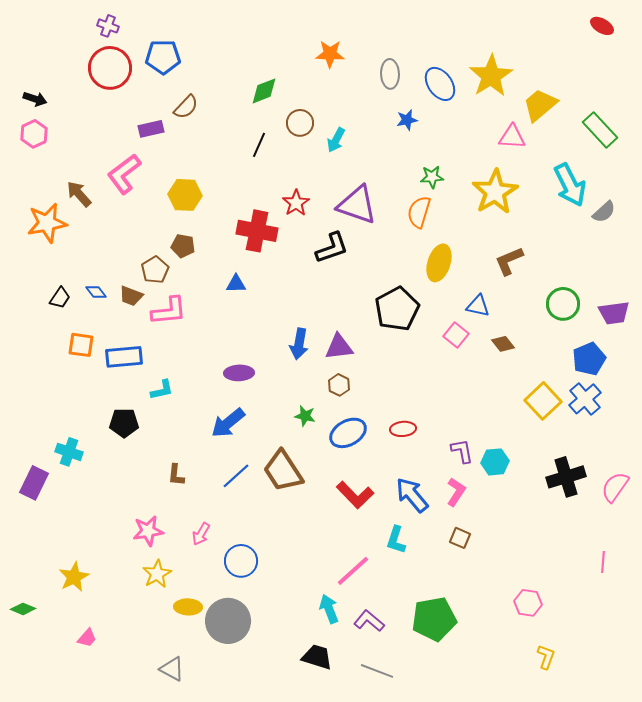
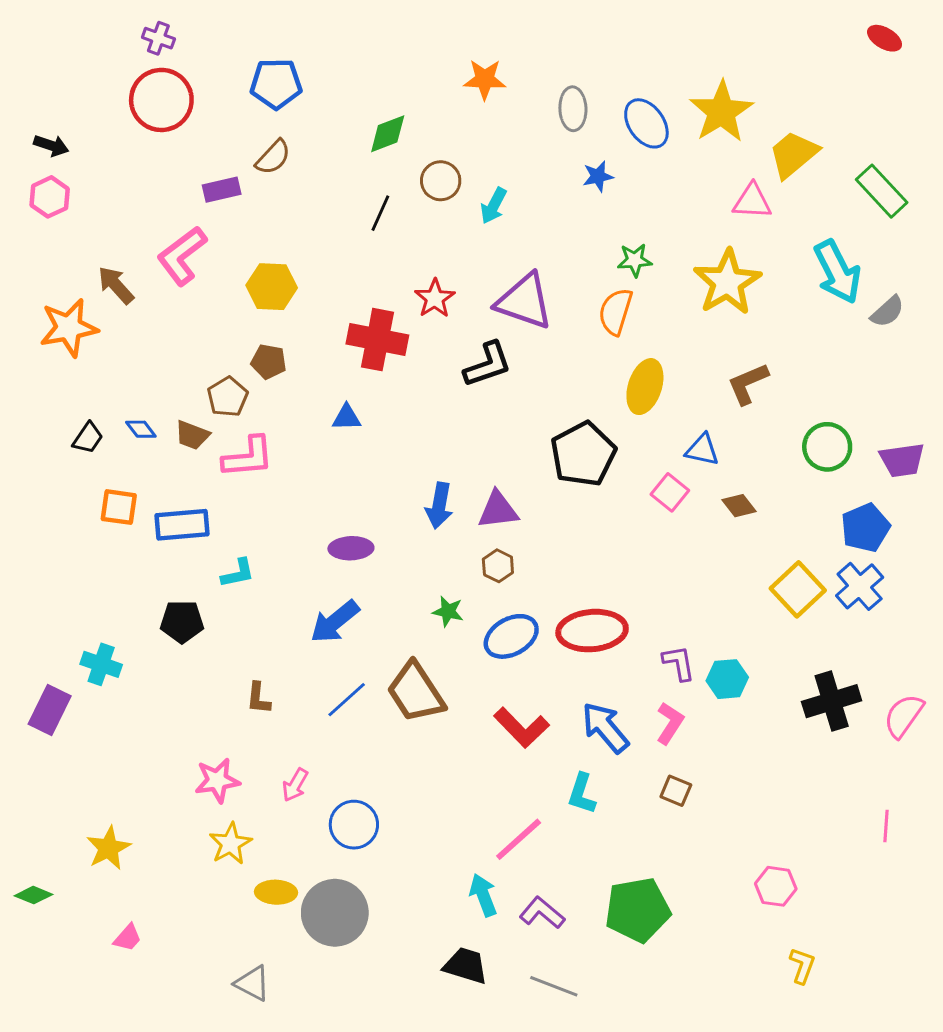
blue pentagon: (163, 57) -> (276, 84), moved
red ellipse: (403, 429) -> (592, 631), size x1.8

